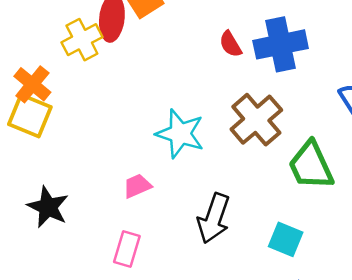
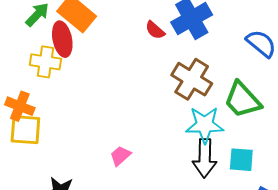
yellow cross: (82, 40) -> (45, 62), turned -36
cyan star: (180, 134) -> (205, 125), moved
black arrow: (214, 218) -> (205, 158), moved

